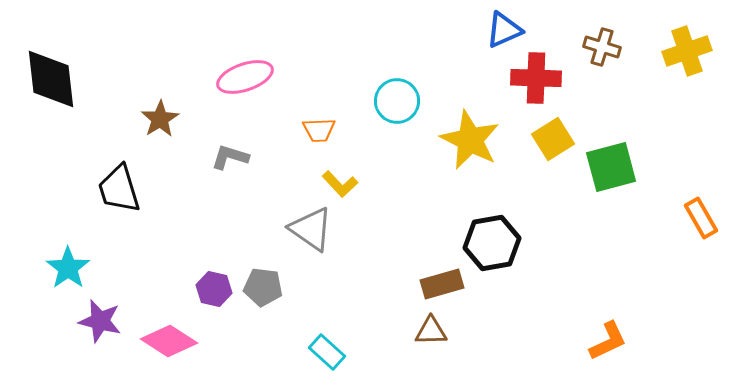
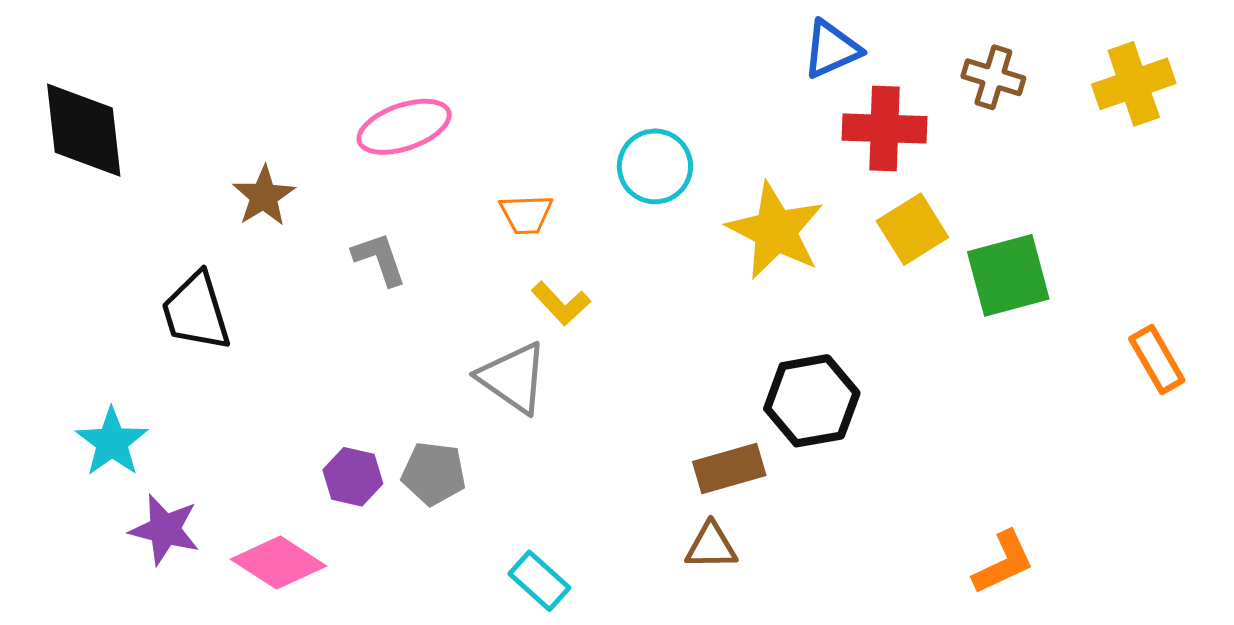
gray L-shape: (230, 157) -> (379, 259), turned 54

